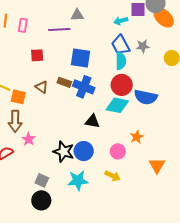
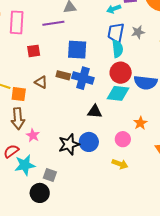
pink rectangle: (23, 25) -> (17, 22), size x1.6
blue trapezoid: (121, 45) -> (116, 33), turned 45
black star: (64, 152) -> (69, 144), turned -30
cyan star: (78, 181) -> (25, 165), moved
black circle: (41, 200) -> (40, 193), moved

